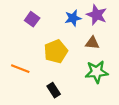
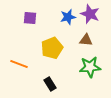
purple square: (32, 19) -> (30, 18), turned -32

